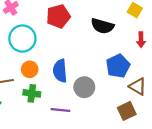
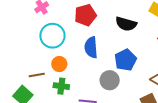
blue pentagon: (118, 66) -> (126, 60), moved
blue semicircle: (60, 71) -> (91, 47), moved

